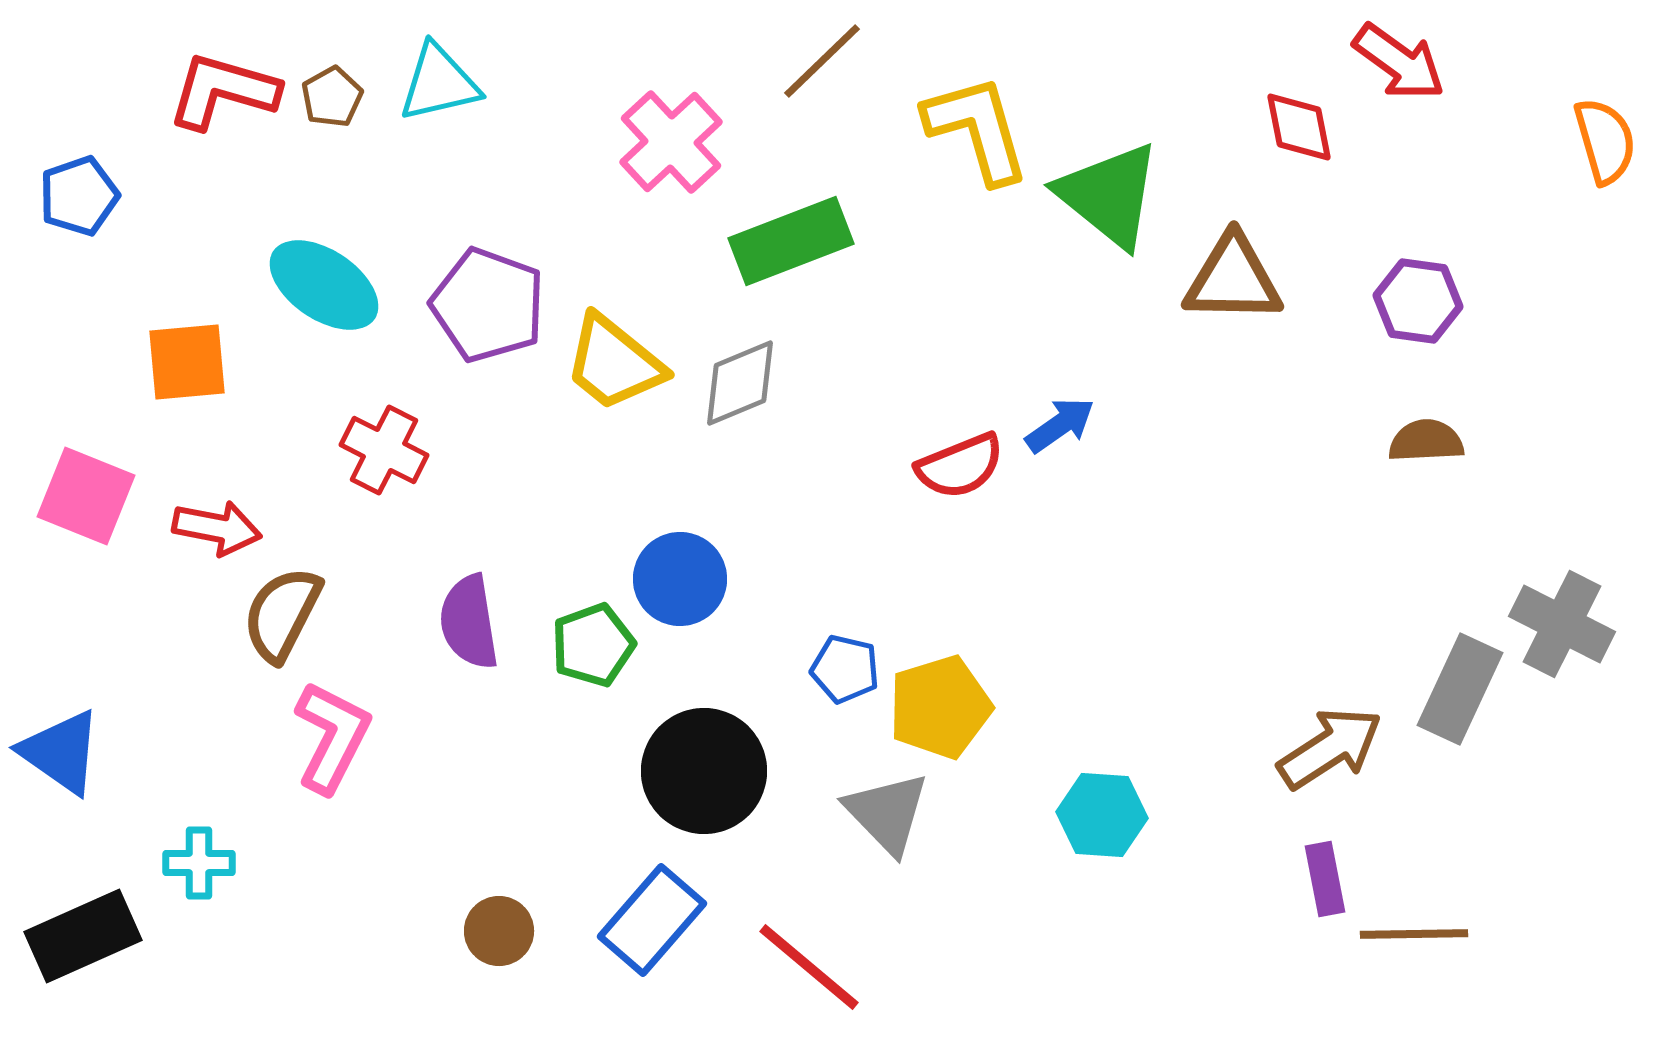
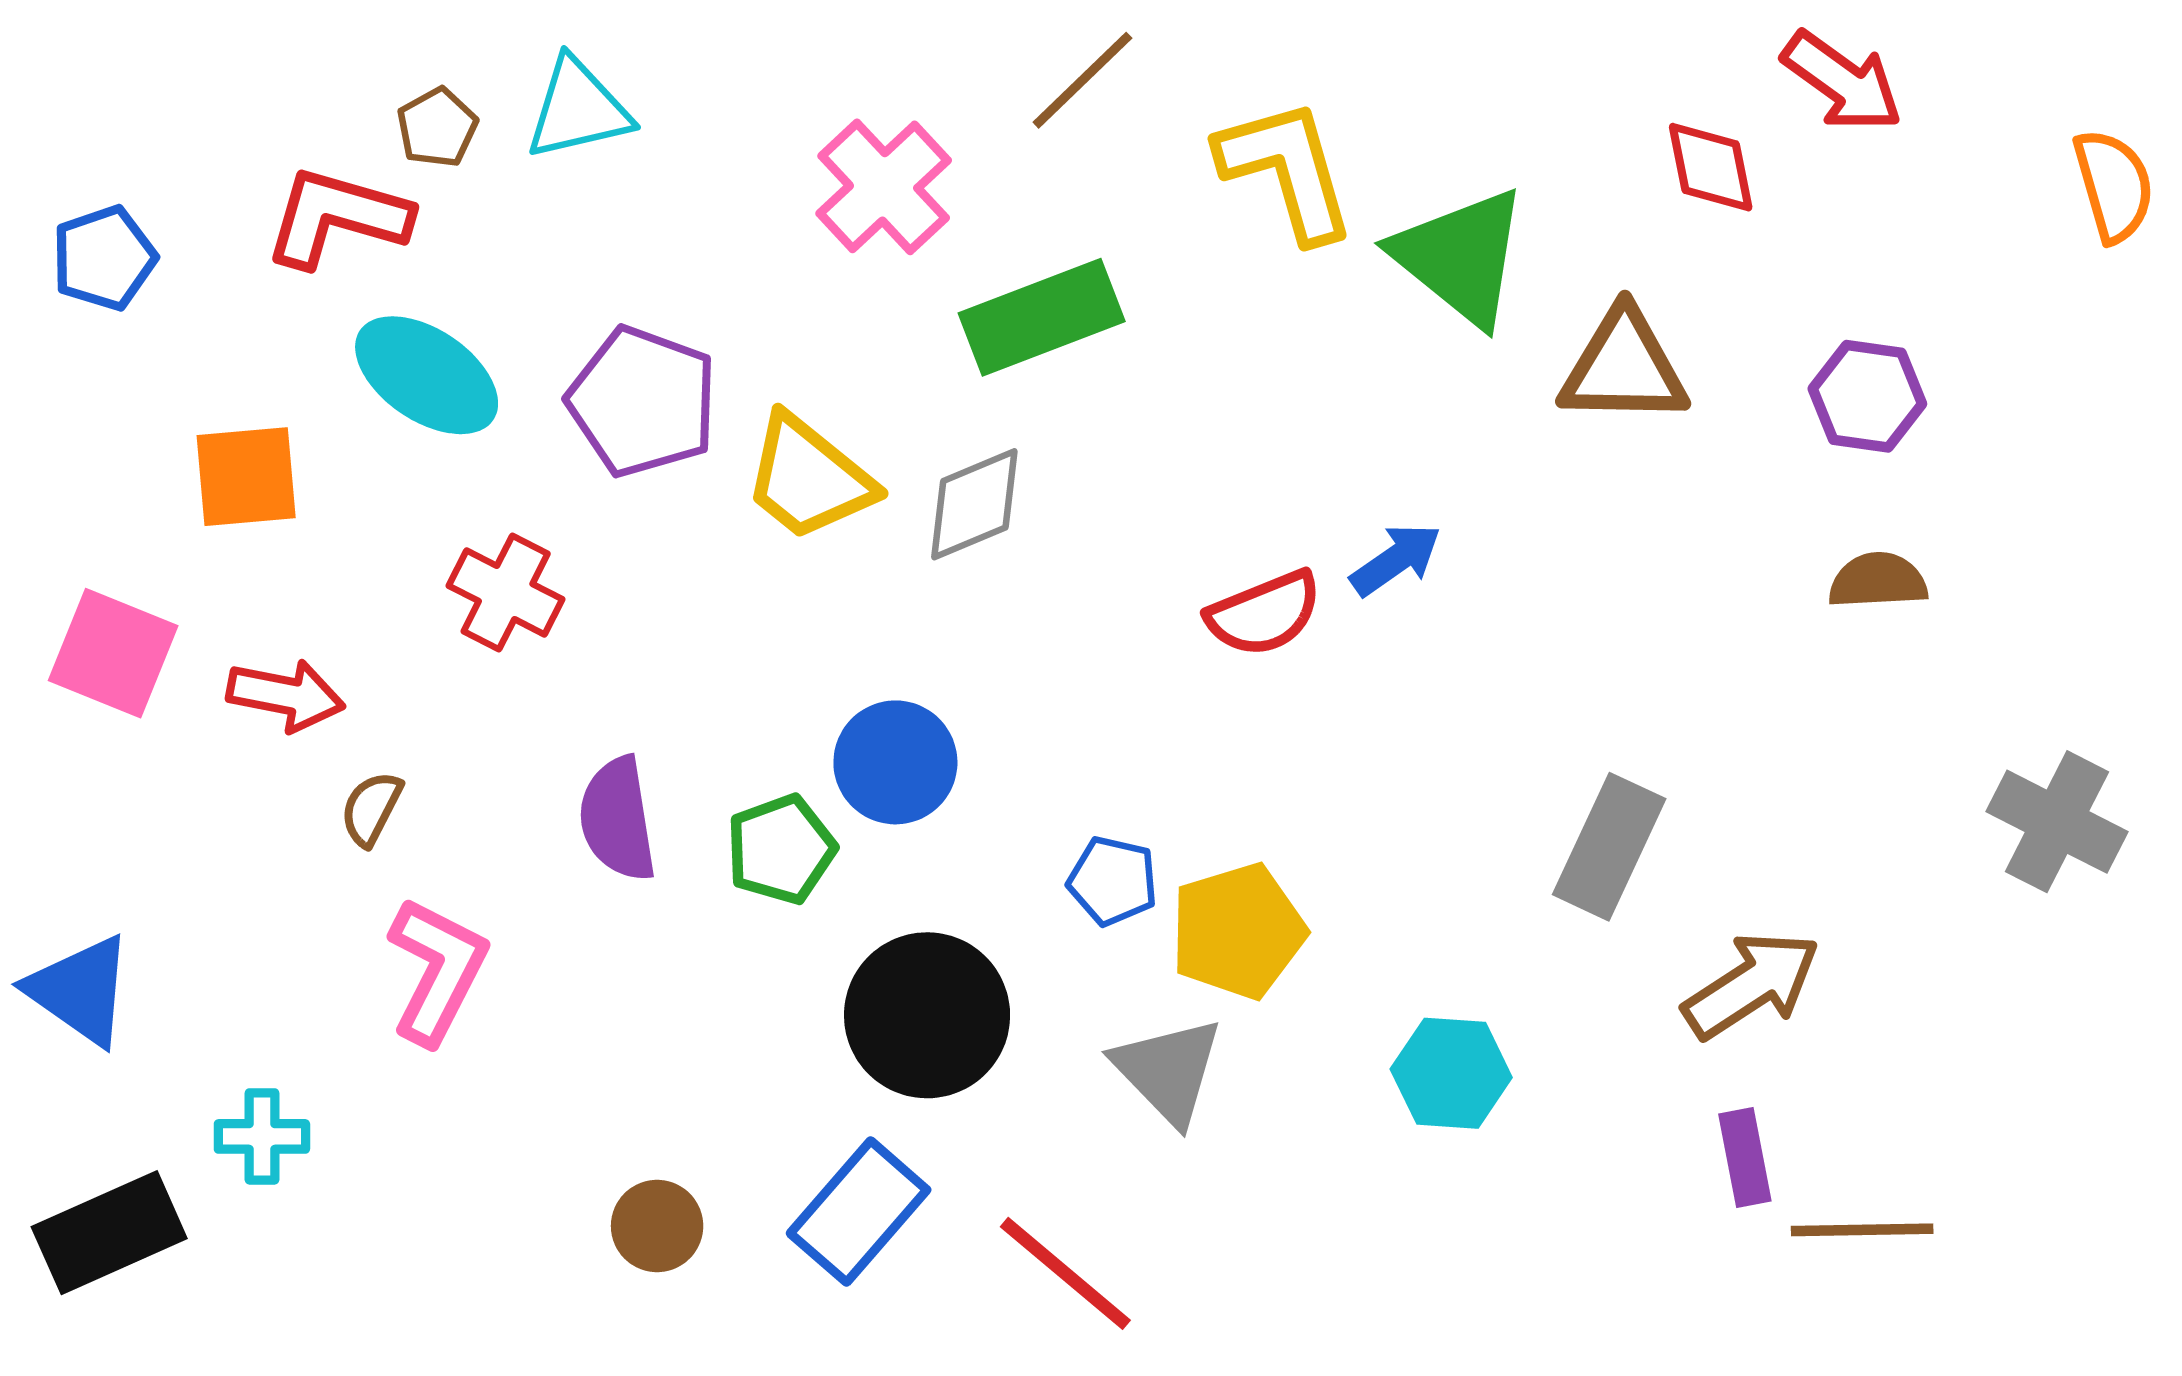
red L-shape: (223, 91) -> (337, 217), moved
brown semicircle: (282, 614) -> (371, 809), size x0.6
gray rectangle: (1460, 689) -> (1609, 847), moved

